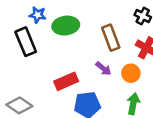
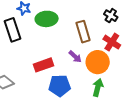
orange circle: (131, 73) -> (98, 62), size x1.5

